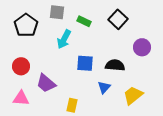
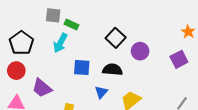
black square: (118, 19) -> (116, 38), moved
green rectangle: (84, 21) -> (72, 25), moved
black pentagon: (26, 25) -> (21, 43), moved

